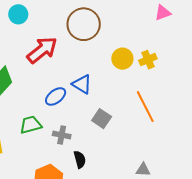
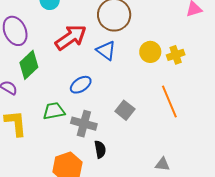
blue triangle: (82, 84) -> (106, 51), moved
gray cross: (62, 135) -> (84, 124), size x1.4

